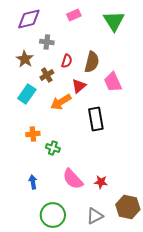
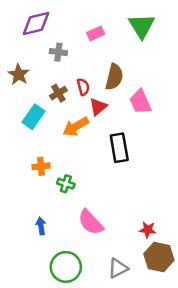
pink rectangle: (74, 15) -> (96, 33), moved
brown star: (25, 59) -> (19, 74), moved
red semicircle: (67, 61) -> (83, 87), moved, turned -32
red star: (101, 182) -> (148, 230), moved

